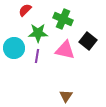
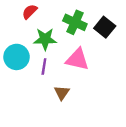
black square: (88, 41) -> (105, 27), moved
brown triangle: (66, 96) -> (62, 93), moved

